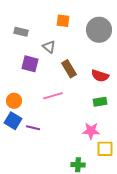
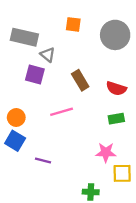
gray rectangle: (21, 32) -> (24, 37), size x1.6
gray triangle: (49, 47) -> (48, 55), moved
purple line: (33, 128) -> (43, 161), moved

